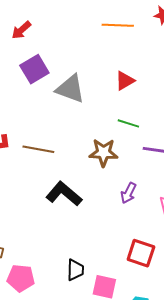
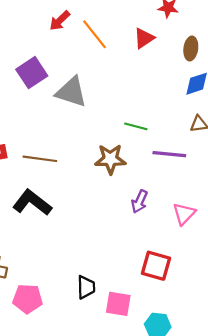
orange line: (118, 25) -> (94, 34), moved, turned 52
red arrow: (21, 30) -> (60, 21), moved
red triangle: (125, 81) -> (144, 38), moved
black L-shape: (64, 194) -> (32, 203), moved

